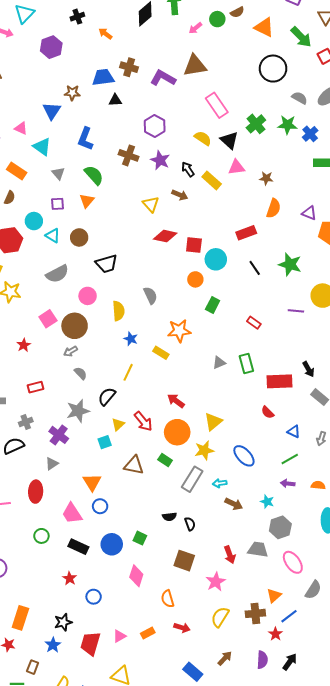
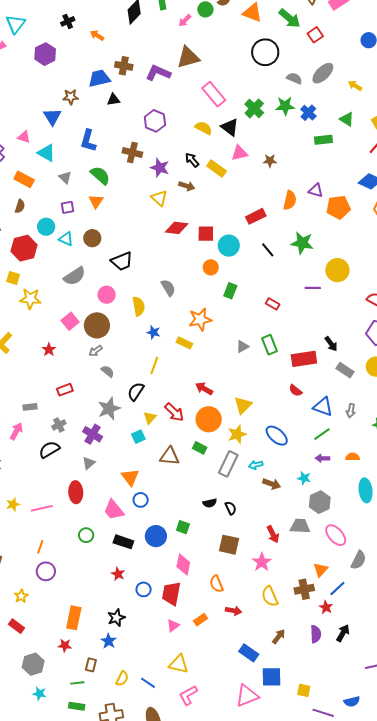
purple star: (160, 160) -> (160, 168), moved
orange semicircle: (274, 208) -> (290, 200), moved
blue triangle: (294, 432) -> (323, 407), size x1.5
yellow semicircle: (220, 617) -> (270, 596), turned -50
red trapezoid: (90, 643) -> (171, 593), moved

